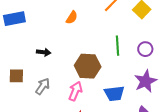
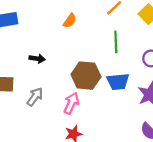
green line: (117, 46) -> (116, 42), moved
blue trapezoid: (114, 94) -> (118, 82), moved

